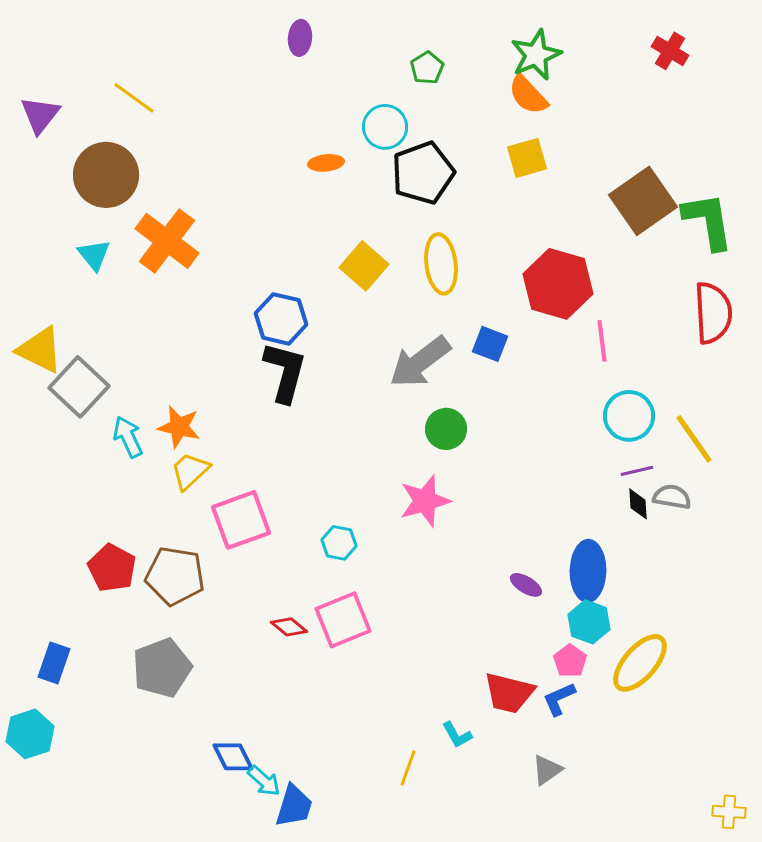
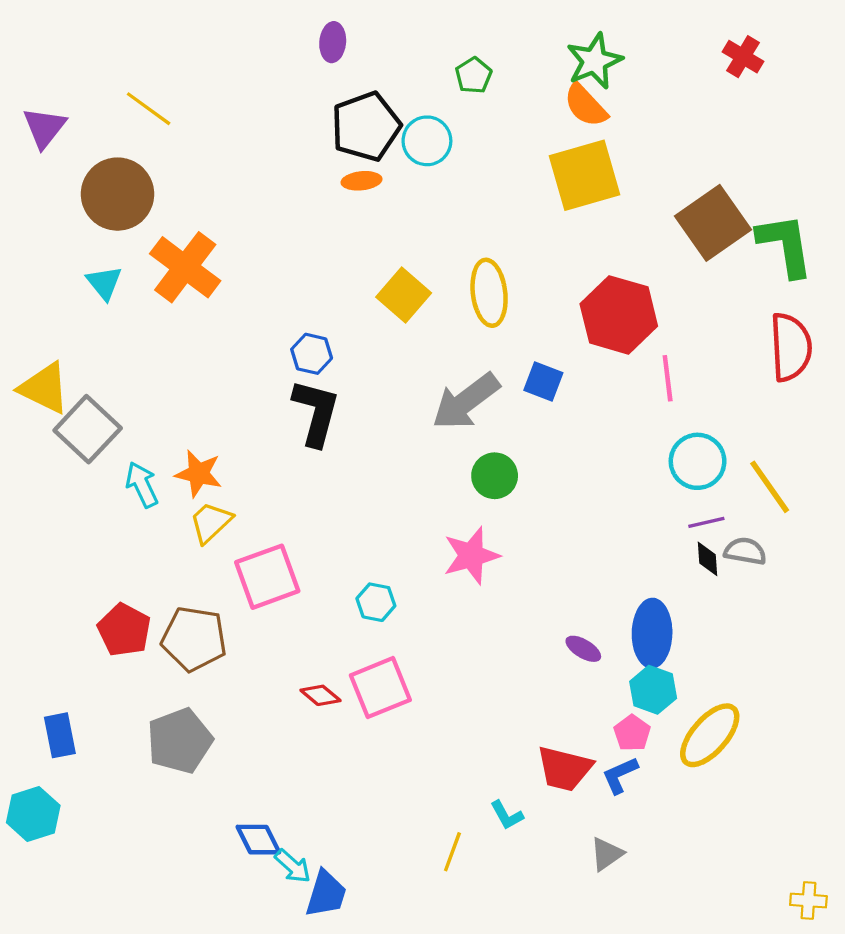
yellow square: (527, 158) -> (584, 175), size x1.6
black pentagon: (423, 173) -> (366, 126), moved
blue hexagon: (281, 319) -> (312, 354), size x0.7
blue rectangle: (54, 663) -> (60, 735), turned -30

